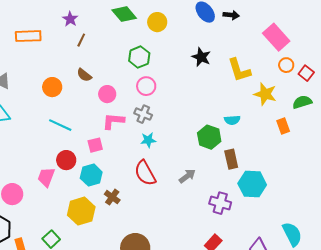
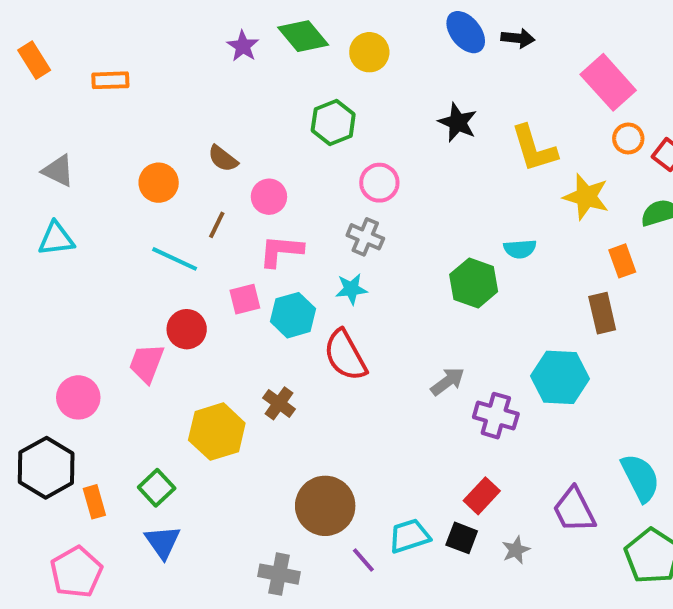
purple star: (70, 19) -> (243, 46), moved
orange rectangle: (28, 36) -> (110, 80), size x0.7
brown line: (81, 40) -> (217, 225), moved
pink circle: (146, 86) -> (379, 183), moved
gray cross: (143, 114) -> (365, 237), moved
brown rectangle: (231, 159) -> (602, 313), moved
cyan hexagon: (91, 175) -> (293, 315), moved
gray arrow: (187, 176) -> (448, 381), moved

